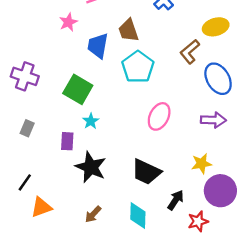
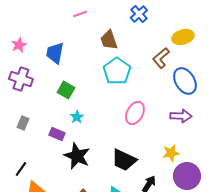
pink star: (68, 22) -> (19, 45), moved
blue trapezoid: (98, 46) -> (55, 53), moved
green square: (78, 89) -> (66, 90), size x0.7
purple rectangle: (67, 141) -> (57, 134), turned -70

